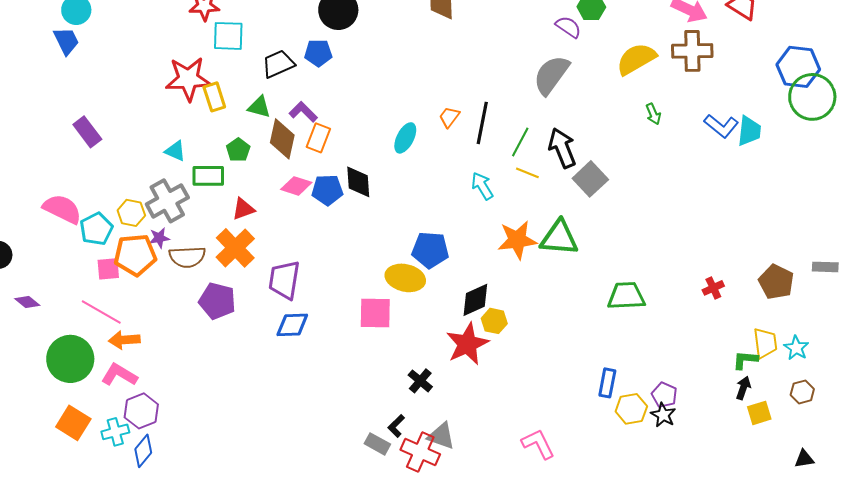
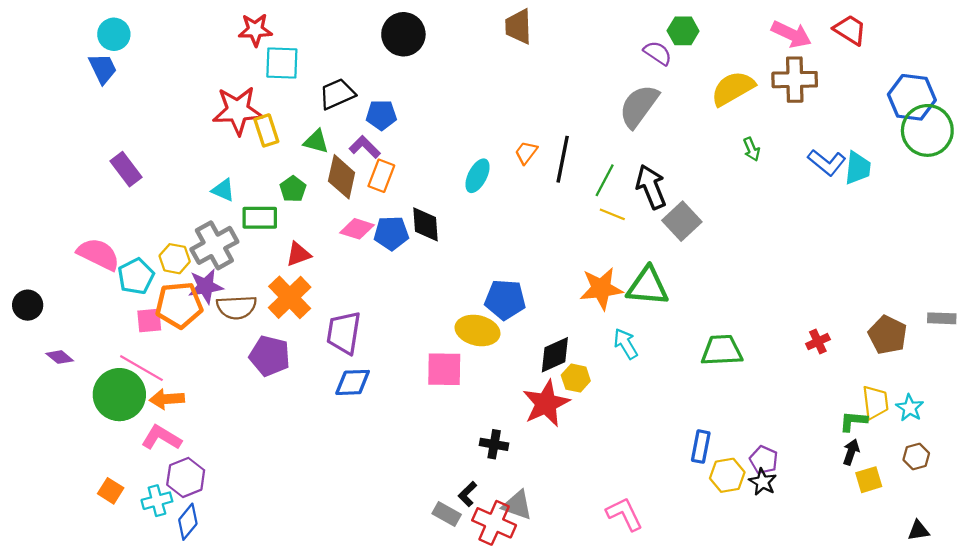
blue pentagon: (318, 53) -> (381, 115), moved
cyan arrow: (482, 186) -> (626, 344), moved
purple star: (159, 238) -> (206, 286), size x1.5
green circle: (70, 359) -> (119, 395), moved
black cross: (420, 381) -> (494, 444), turned -30
orange square: (73, 423) -> (111, 491), size x0.7

